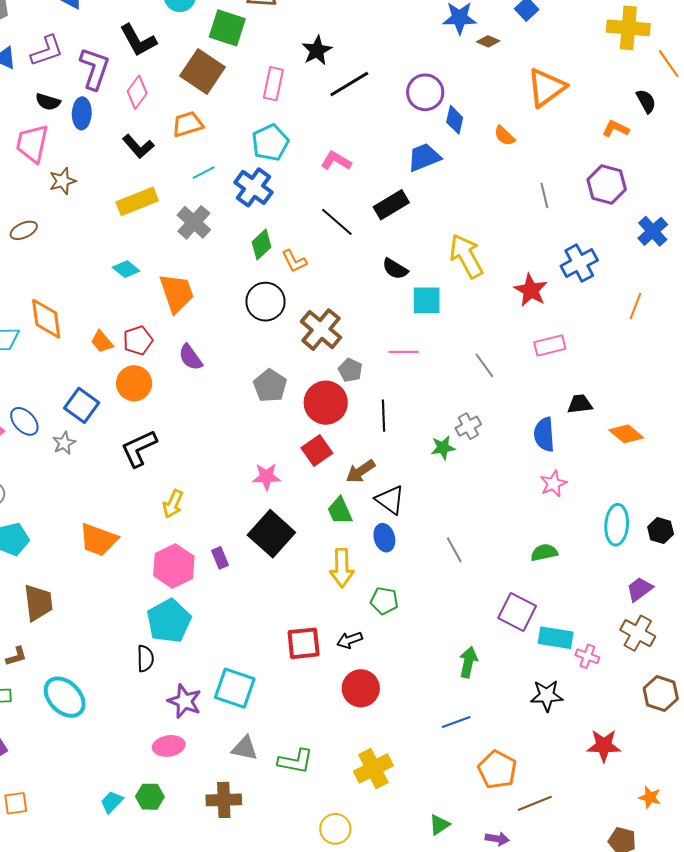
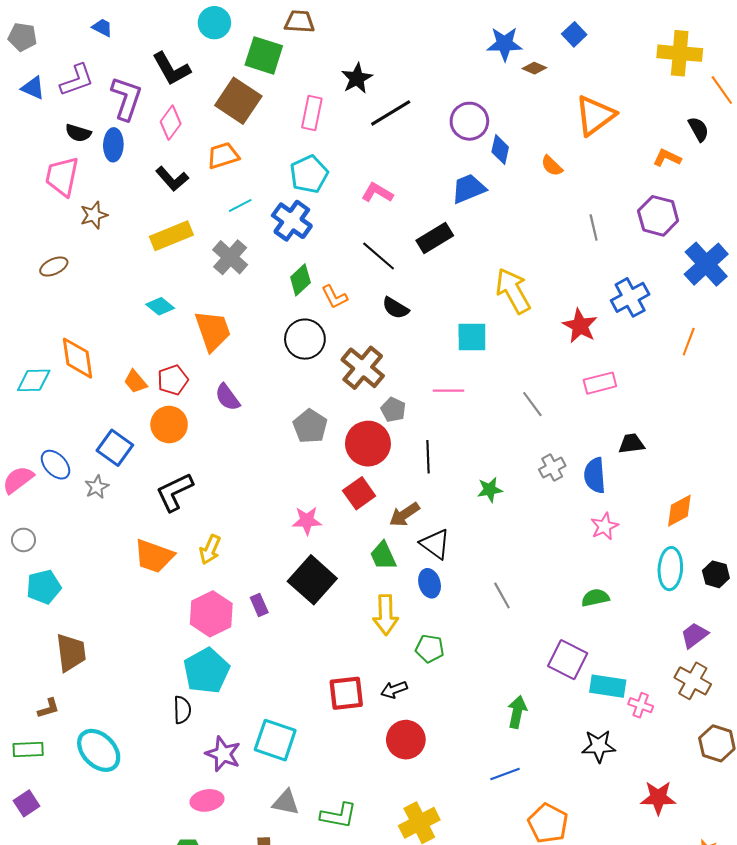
blue cross: (653, 231) -> (706, 264), size x1.4
black semicircle: (395, 269) -> (396, 308), moved
gray cross: (468, 426) -> (552, 468), moved
orange diamond: (626, 434) -> (679, 511), moved, turned -68
orange trapezoid: (98, 540) -> (154, 556), moved

